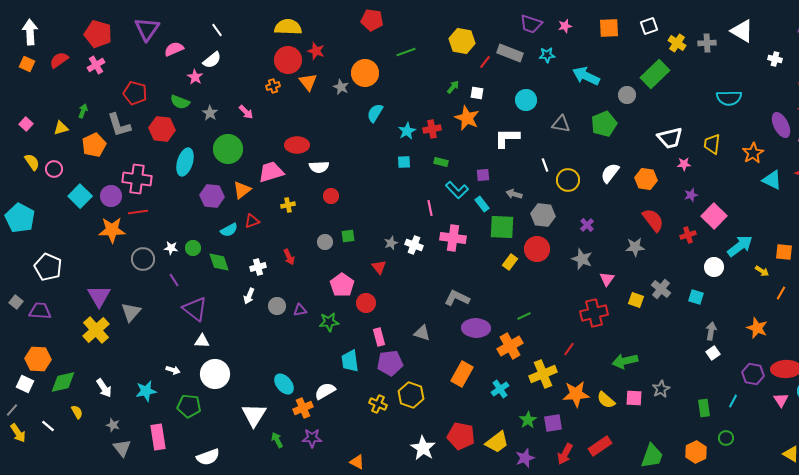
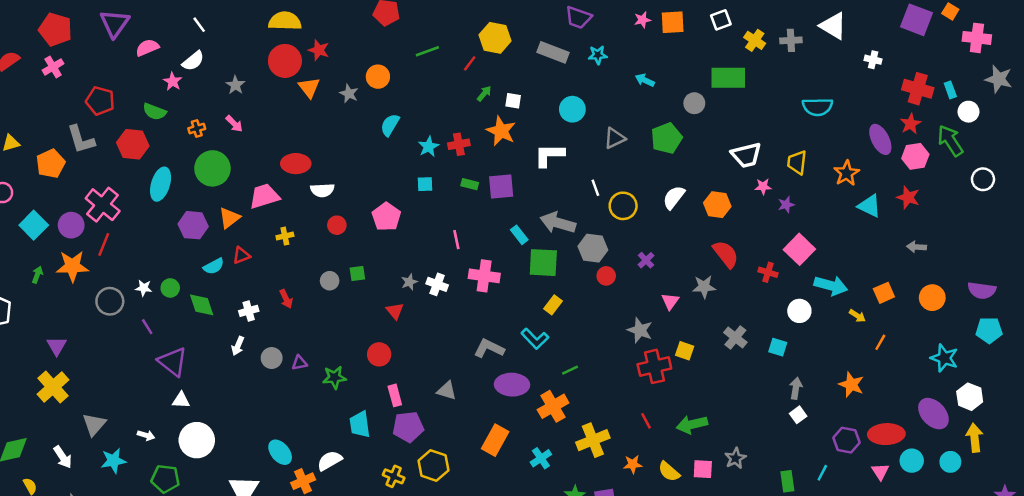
pink star: (565, 26) -> (642, 20), moved
red line: (485, 62) -> (470, 63), moved
orange circle: (365, 73) -> (378, 77), size x0.7
green rectangle: (655, 74) -> (728, 78), turned 44
cyan arrow: (586, 76) -> (645, 80), size x0.6
orange cross: (273, 86) -> (197, 129), moved
green arrow: (83, 111) -> (37, 275), moved
gray star: (210, 113) -> (235, 85), moved
gray triangle: (561, 124) -> (615, 138), turned -36
purple square: (483, 175) -> (501, 187), moved, size x1.6
pink cross: (137, 179) -> (103, 205), turned 32
cyan L-shape: (457, 190) -> (535, 339), moved
gray arrow: (514, 194) -> (558, 223), size x1.8
purple star: (691, 195) -> (786, 205), moved
red line: (138, 212) -> (104, 244), turned -60
red cross: (688, 235) -> (768, 272), turned 35
cyan arrow: (740, 246) -> (831, 286), turned 52
red circle: (537, 249) -> (606, 276), moved, size x0.6
orange square: (784, 252) -> (884, 293), turned -30
gray star: (582, 259) -> (640, 330), moved
pink triangle: (607, 279) -> (670, 301), moved
pink pentagon: (342, 285) -> (386, 217), moved
purple triangle: (99, 296) -> (57, 346), size x0.7
yellow square: (636, 300) -> (685, 351), moved
gray triangle: (131, 312) -> (94, 424), moved
red line: (569, 349) -> (646, 421), moved, turned -64
orange star: (576, 394) -> (633, 464), size x0.6

